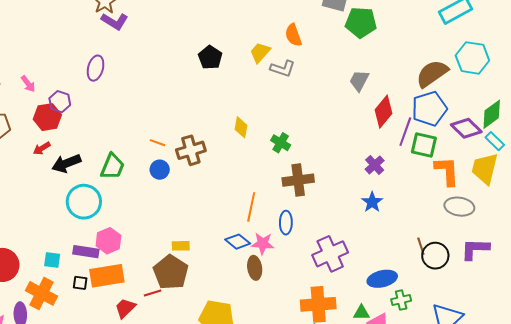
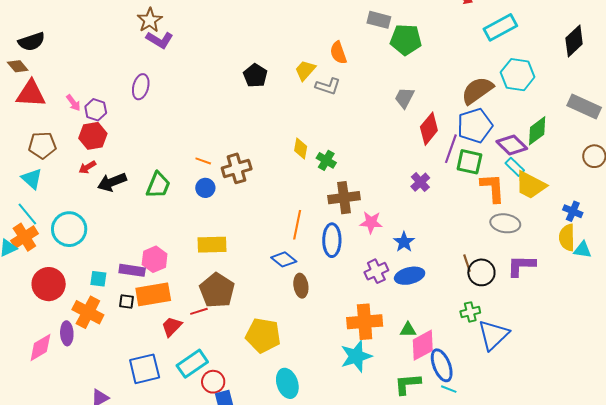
purple hexagon: (60, 102) -> (96, 110), moved
yellow diamond: (241, 127) -> (301, 149), moved
cyan rectangle: (495, 141) -> (515, 167), moved
yellow trapezoid: (485, 169) -> (531, 185), turned -76
cyan circle: (84, 202) -> (69, 229), moved
blue star: (372, 202) -> (404, 242), moved
blue ellipse: (286, 223) -> (332, 240), size x1.4
pink star: (263, 244) -> (371, 222), moved
yellow rectangle: (181, 246) -> (212, 245), moved, size x1.6
purple cross: (330, 254) -> (376, 271), size x0.7
blue ellipse: (382, 279) -> (410, 276), moved
green cross: (401, 300) -> (470, 312), moved

